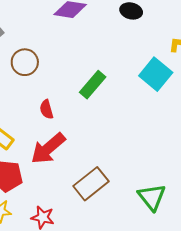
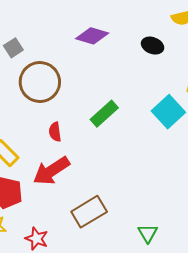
brown circle: (25, 62) -> (40, 82), size x1.5
green triangle: (152, 197) -> (148, 233), size x0.7

